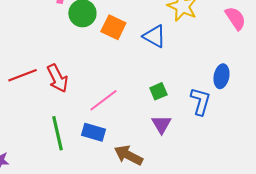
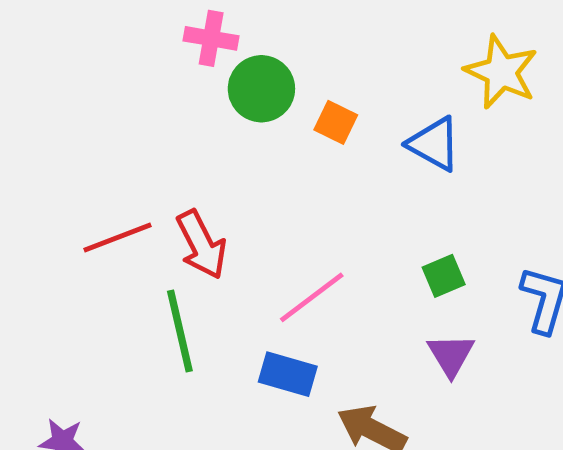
orange square: (113, 27) -> (336, 122), size x0.7
green line: (57, 133) -> (180, 331), moved

